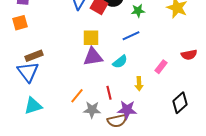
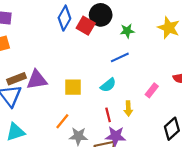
yellow square: (91, 38) -> (73, 87), moved
purple triangle: (93, 57) -> (37, 80), moved
red line: (109, 93) -> (108, 115), moved

